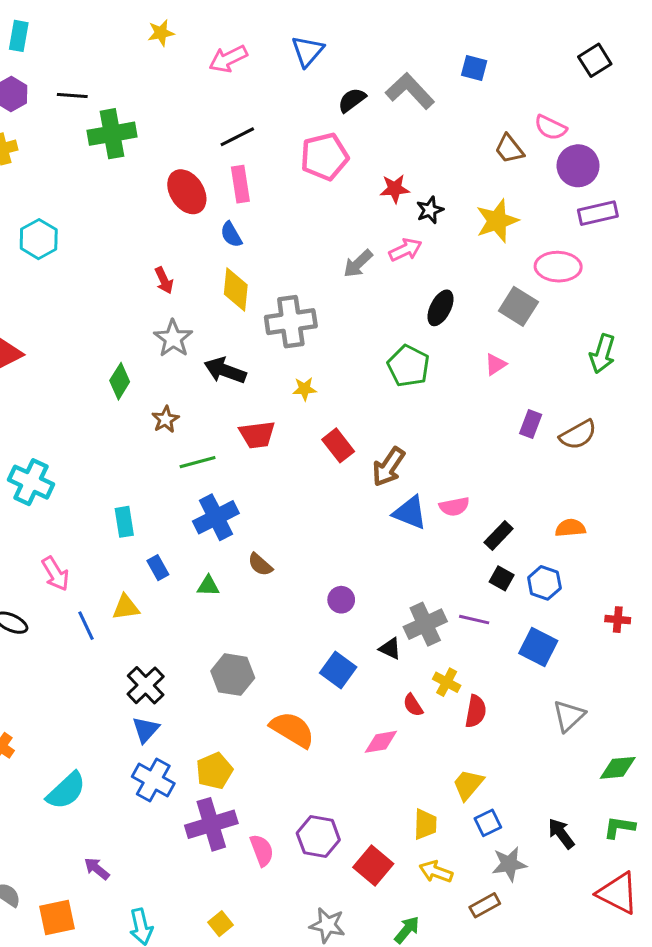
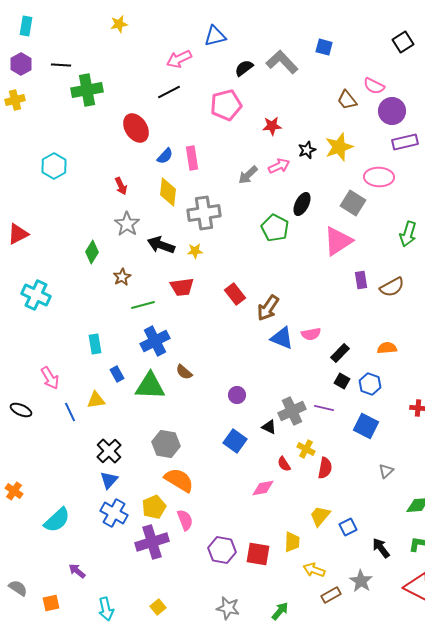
blue triangle: (308, 51) -> (215, 36), turned 35
pink arrow: (228, 59) -> (179, 59), moved
pink rectangle: (240, 184) -> (192, 158), moved
black star: (430, 210) -> (307, 150), moved
blue semicircle: (231, 235) -> (165, 156), turned -108
cyan hexagon: (39, 239) -> (54, 166), moved
pink triangle: (496, 364) -> (338, 241), size x2.0
green pentagon: (408, 366) -> (275, 228), moved
yellow star: (305, 389) -> (195, 251), moved
purple rectangle: (531, 424) -> (361, 280), turned -30
cyan cross: (31, 482) -> (36, 295), moved
green triangle: (208, 586) -> (150, 386), size x2.0
gray triangle: (569, 716) -> (386, 471), size x0.7
orange semicircle: (292, 730) -> (179, 480), moved
blue square: (488, 823) -> (348, 527), moved
pink semicircle: (262, 850) -> (185, 520), moved
gray star: (509, 864) -> (361, 581), moved, turned -30
red square: (373, 866) -> (258, 554), moved, turned -30
yellow arrow: (436, 872) -> (314, 570), moved
orange square: (57, 918) -> (51, 603), size x0.7

